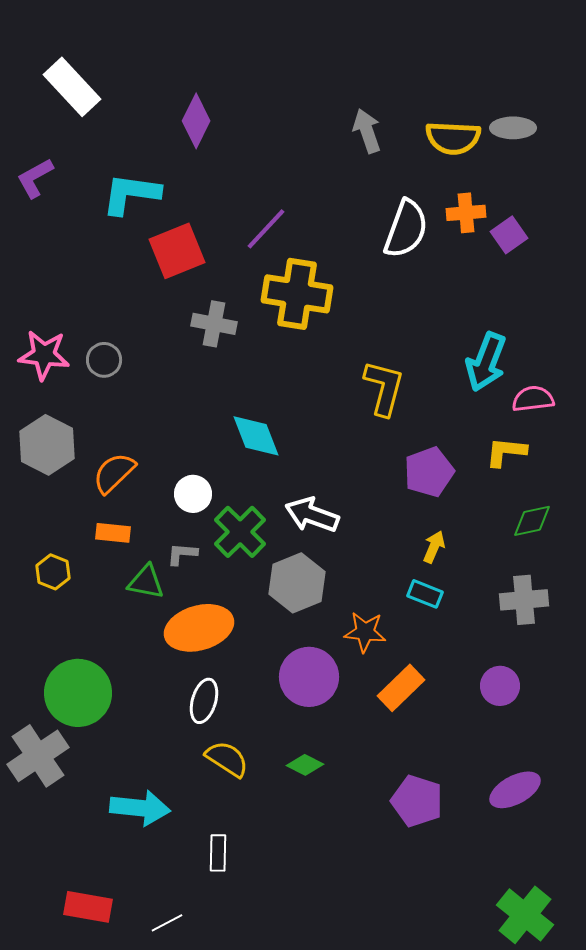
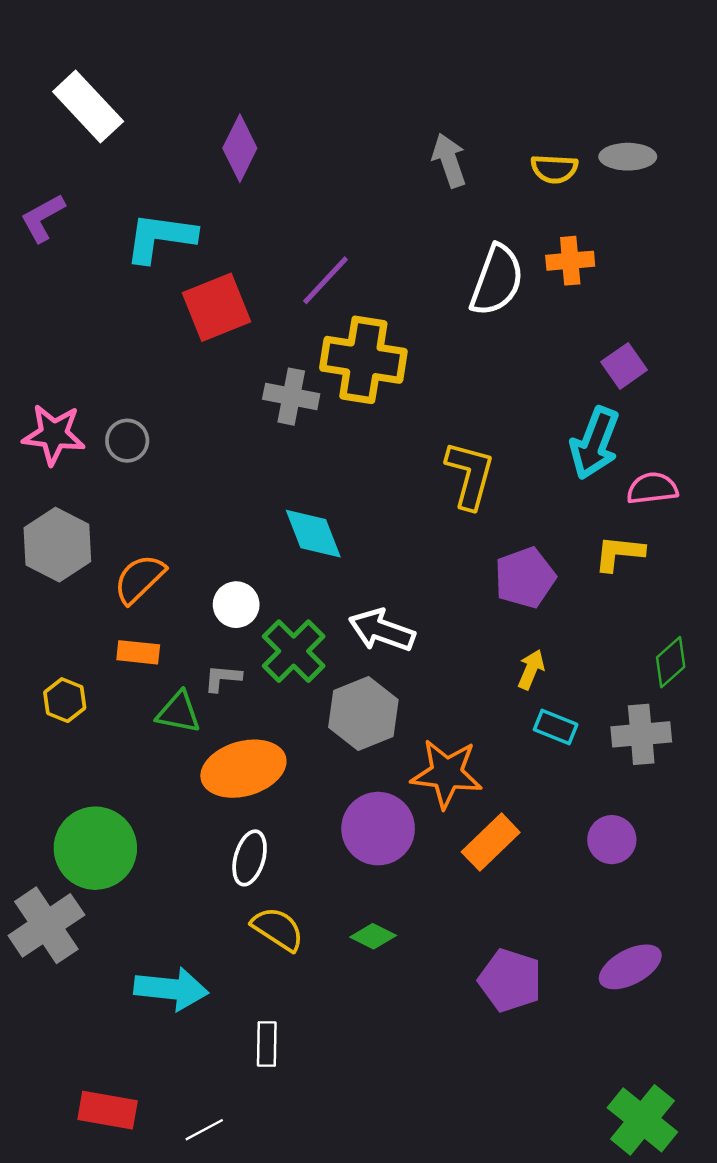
yellow semicircle: (453, 138) -> (554, 169), size x0.7
purple square: (509, 235) -> (624, 366), moved
gray cross: (214, 324) -> (291, 397), moved
green diamond: (532, 521) -> (671, 662), moved, turned -30
cyan rectangle: (425, 594) -> (556, 727), moved
orange star: (365, 632) -> (447, 774), size x1.4

